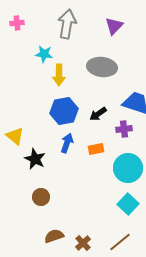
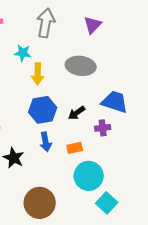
blue arrow: (67, 143) -> (46, 142), turned 150
cyan circle: (128, 168) -> (89, 176), moved
brown circle: (41, 197) -> (40, 203), moved, size x1.8

